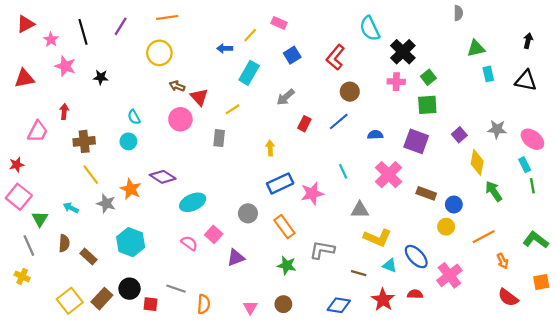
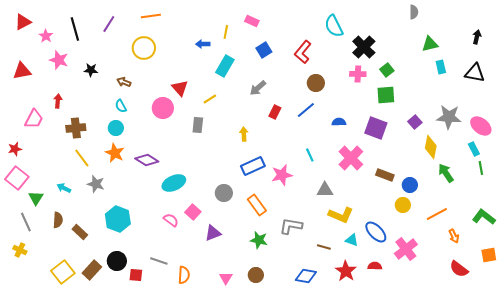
yellow line: (250, 35) -> (226, 32), turned -32
brown arrow: (177, 86) -> (124, 82), moved
gray star: (497, 129) -> (449, 117), size x1.4
orange star: (131, 189) -> (115, 153), moved

